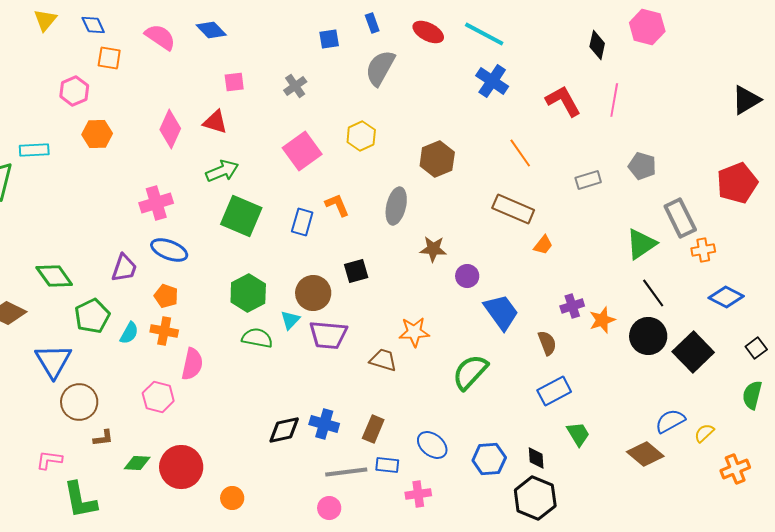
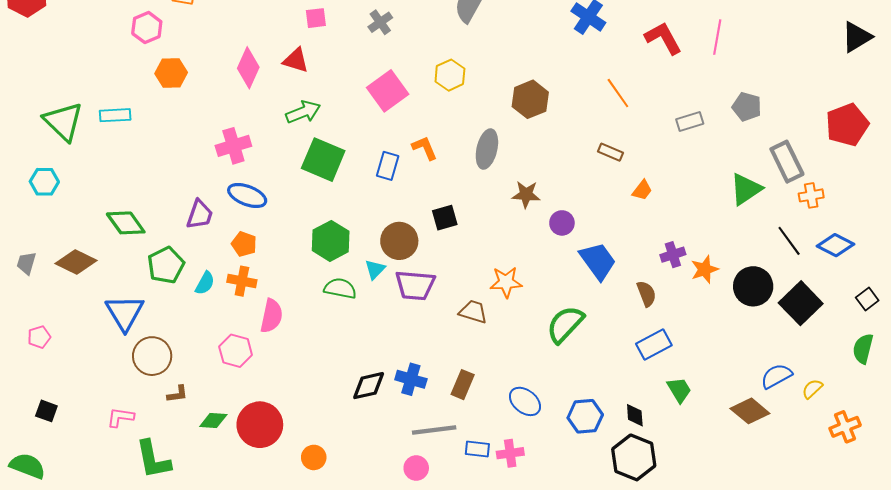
cyan rectangle: (34, 150) -> (115, 115), moved
brown rectangle: (513, 209) -> (611, 152), size x0.6
black line: (653, 293) -> (789, 241), moved
blue rectangle: (387, 465) -> (477, 449), moved

